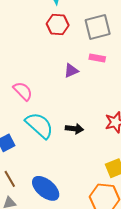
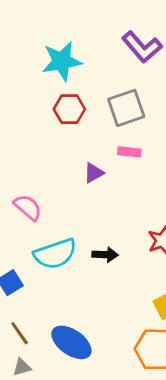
cyan semicircle: (39, 125) -> (55, 254), turned 124

